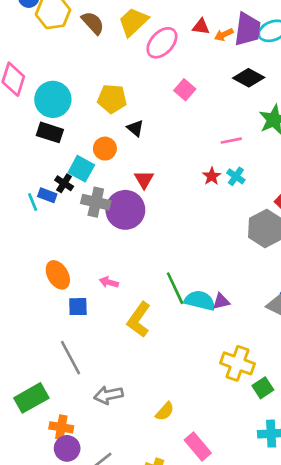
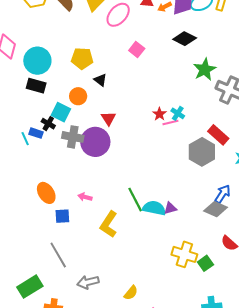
pink line: (231, 141) -> (170, 123), moved
green square: (263, 388) -> (205, 263), moved

